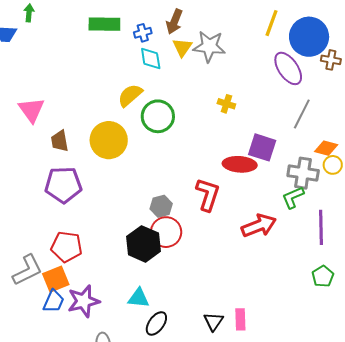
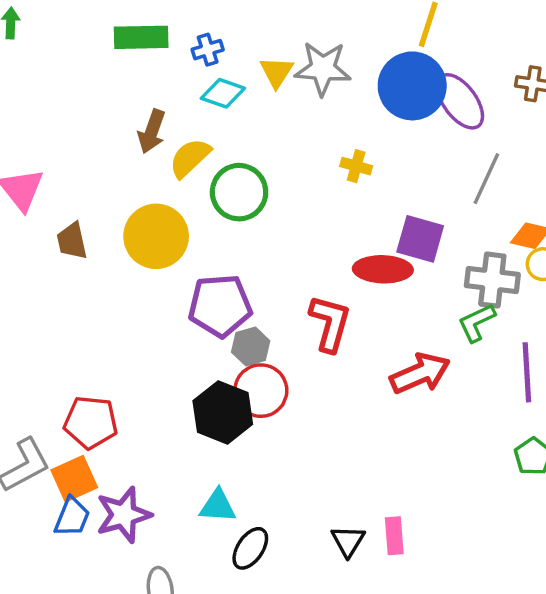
brown arrow: (174, 22) -> (152, 131), moved
blue circle: (309, 37) -> (412, 86), moved
cyan diamond: (151, 59) -> (223, 93), turned -60
purple pentagon: (63, 185) -> (220, 306), moved

